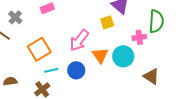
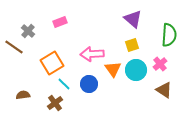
yellow square: (107, 22) -> (132, 45), moved
pink cross: (139, 37) -> (160, 64), moved, turned -32
pink arrow: (79, 40) -> (92, 54), turned 50
cyan line: (51, 70) -> (64, 84), turned 56

